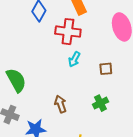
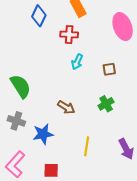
red cross: (68, 32) -> (69, 35), size x0.7
brown arrow: (60, 104) -> (66, 107), turned 144

